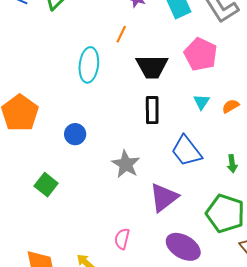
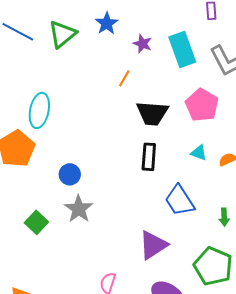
cyan ellipse: (89, 65) -> (39, 110), moved
cyan triangle: (202, 102) -> (199, 153), turned -48
gray star: (126, 164) -> (79, 209), moved

